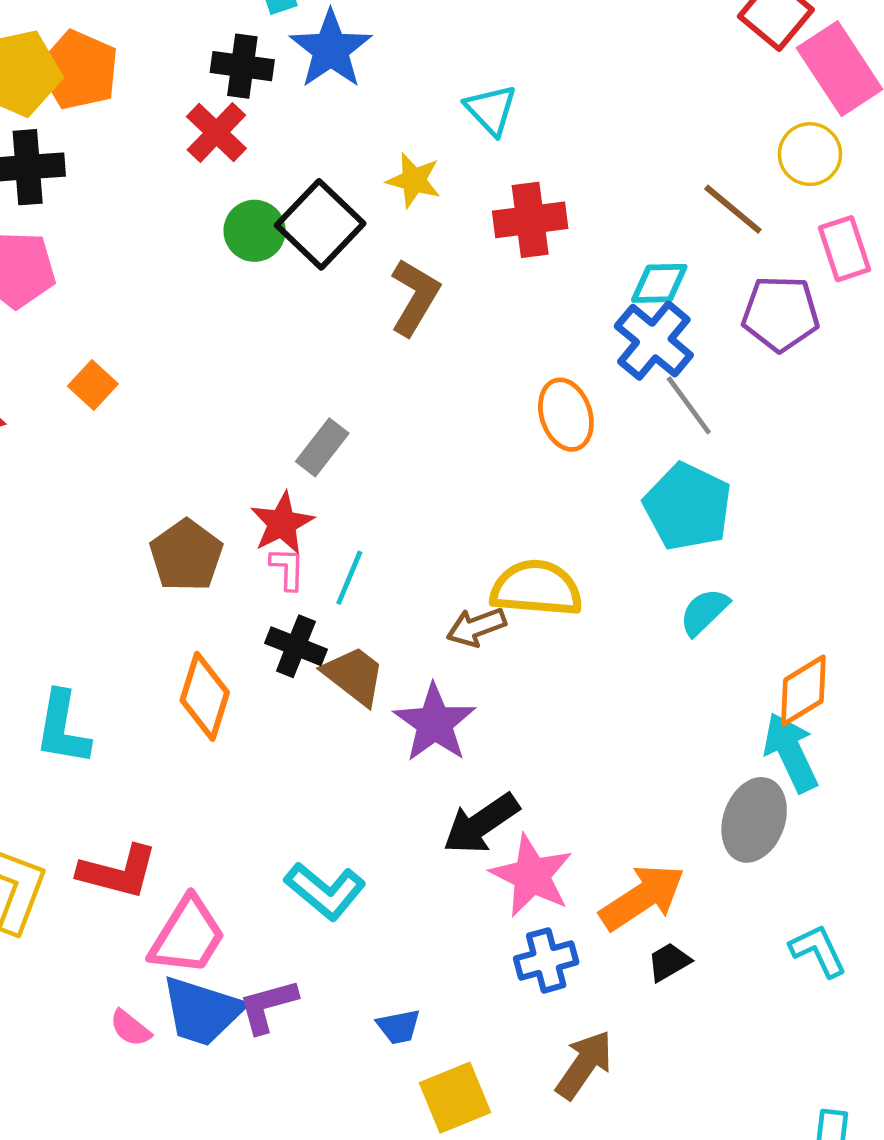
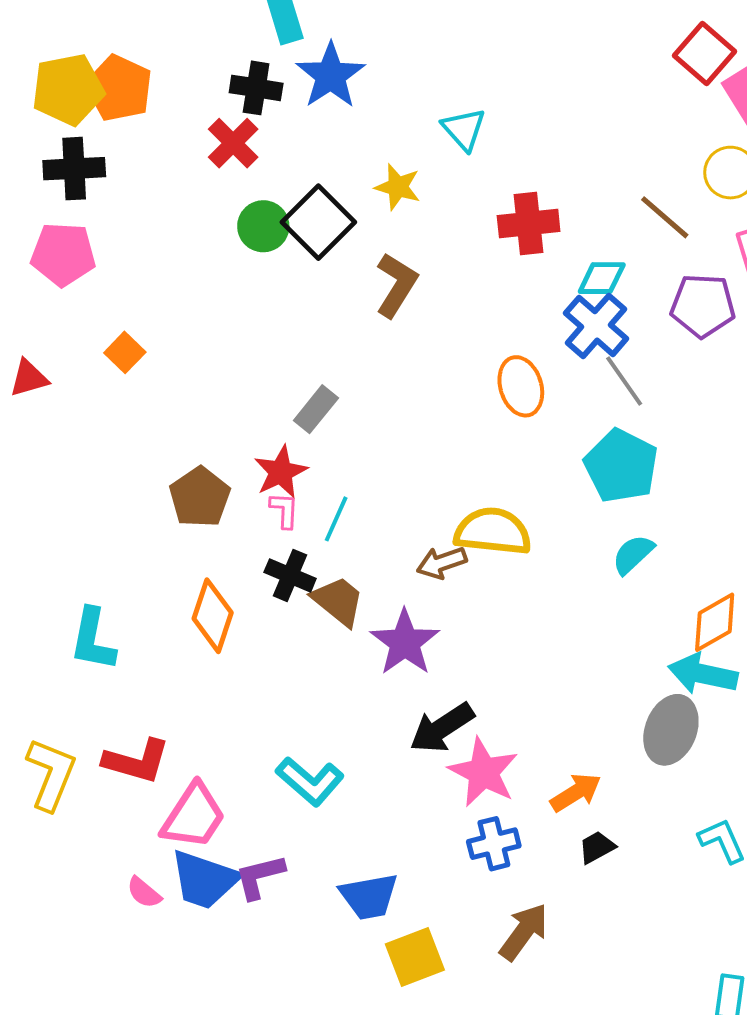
red cross: (530, 220) -> (529, 224), moved
cyan arrow: (791, 752) -> (703, 674), turned -54
orange arrow: (642, 897) -> (576, 793), size x0.7
blue trapezoid: (399, 1027) -> (369, 896), size x1.6

